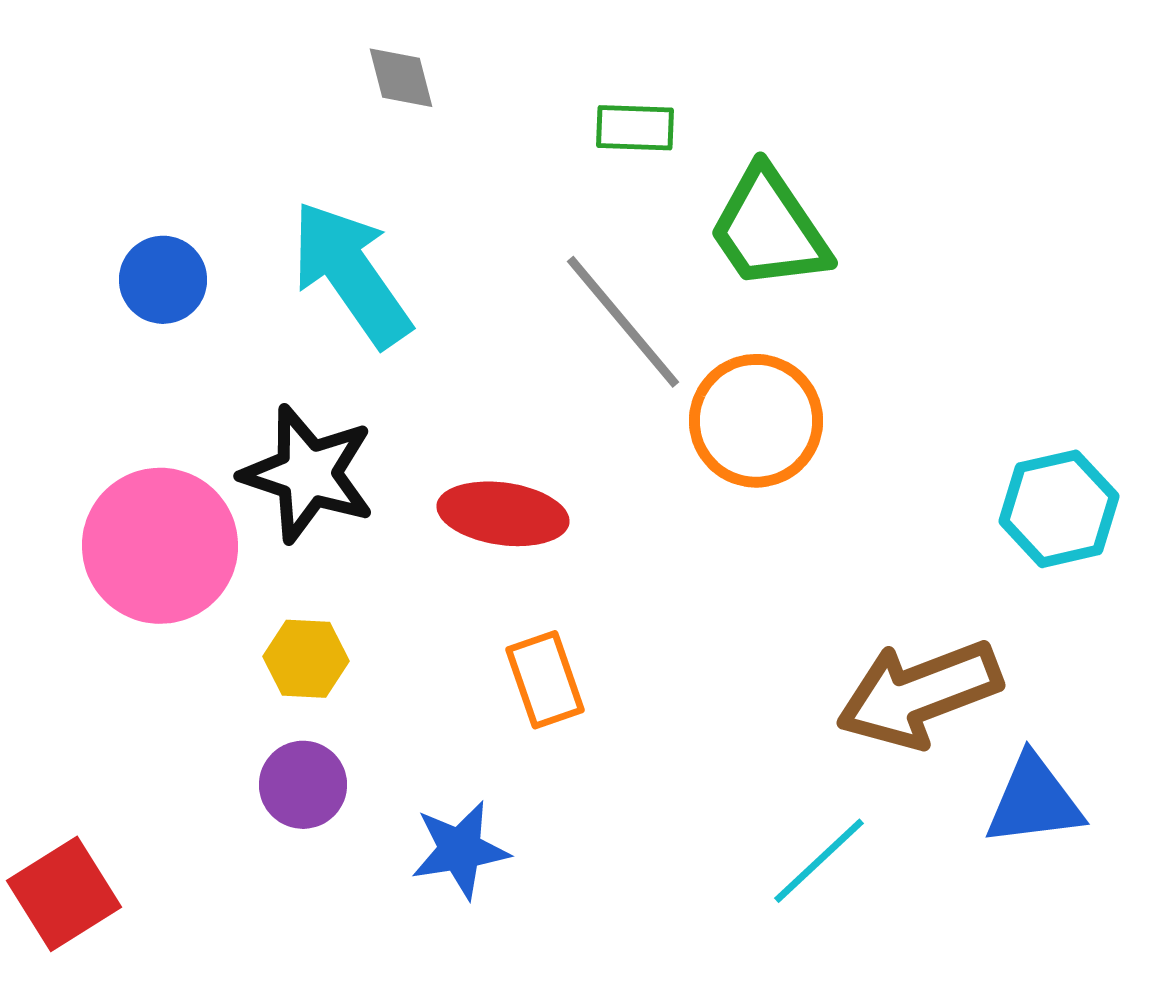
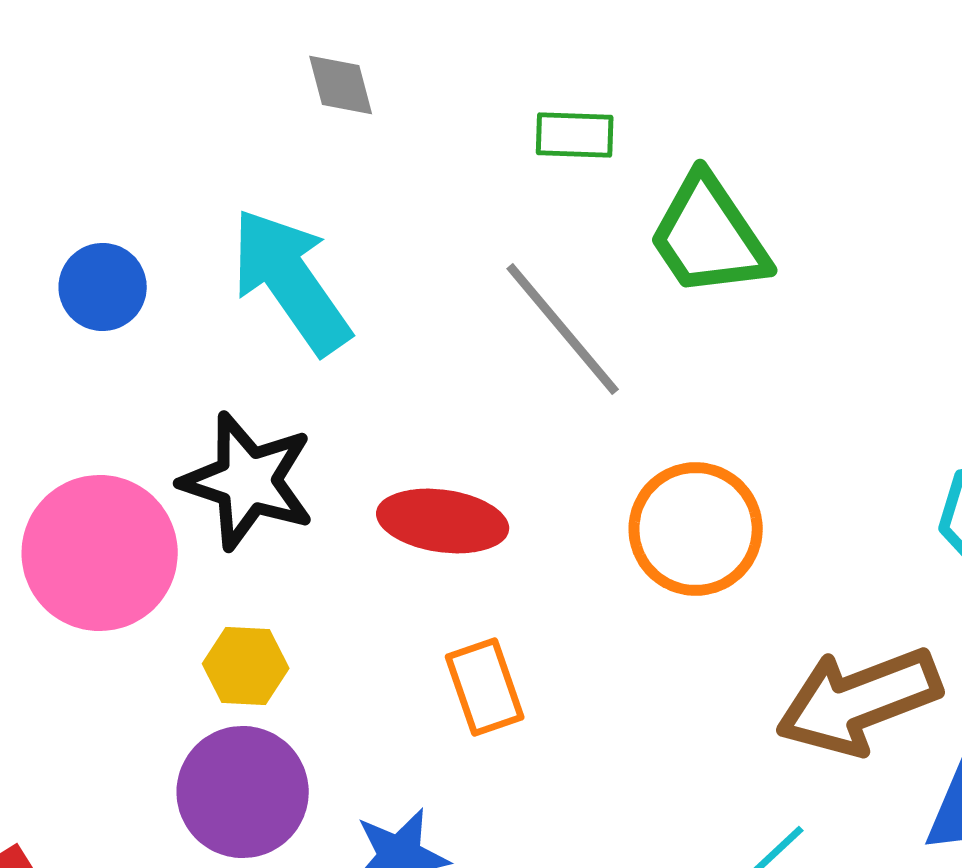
orange circle: (756, 421) -> (696, 529), moved
purple circle: (303, 785) -> (243, 792), size x1.5

